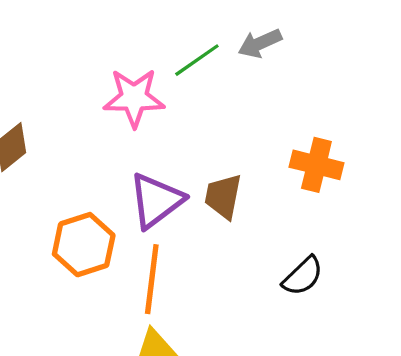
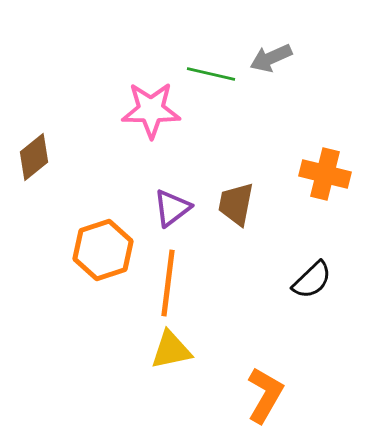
green line: (197, 60) -> (211, 74), turned 48
purple triangle: (156, 201) -> (172, 208), size x0.7

